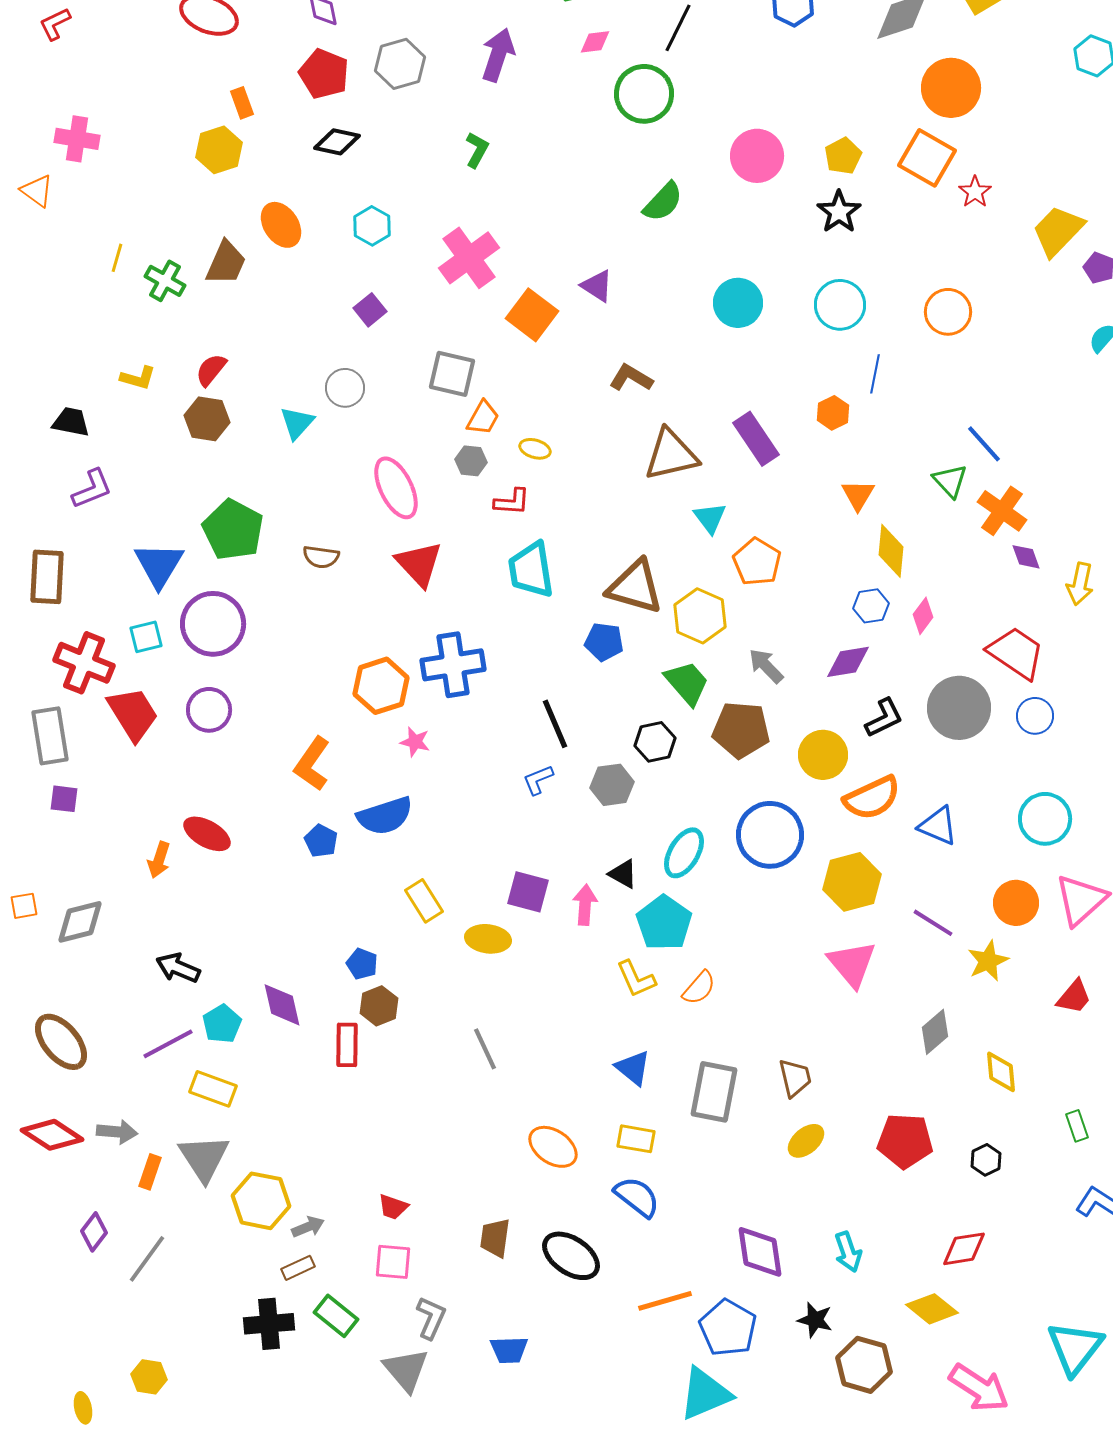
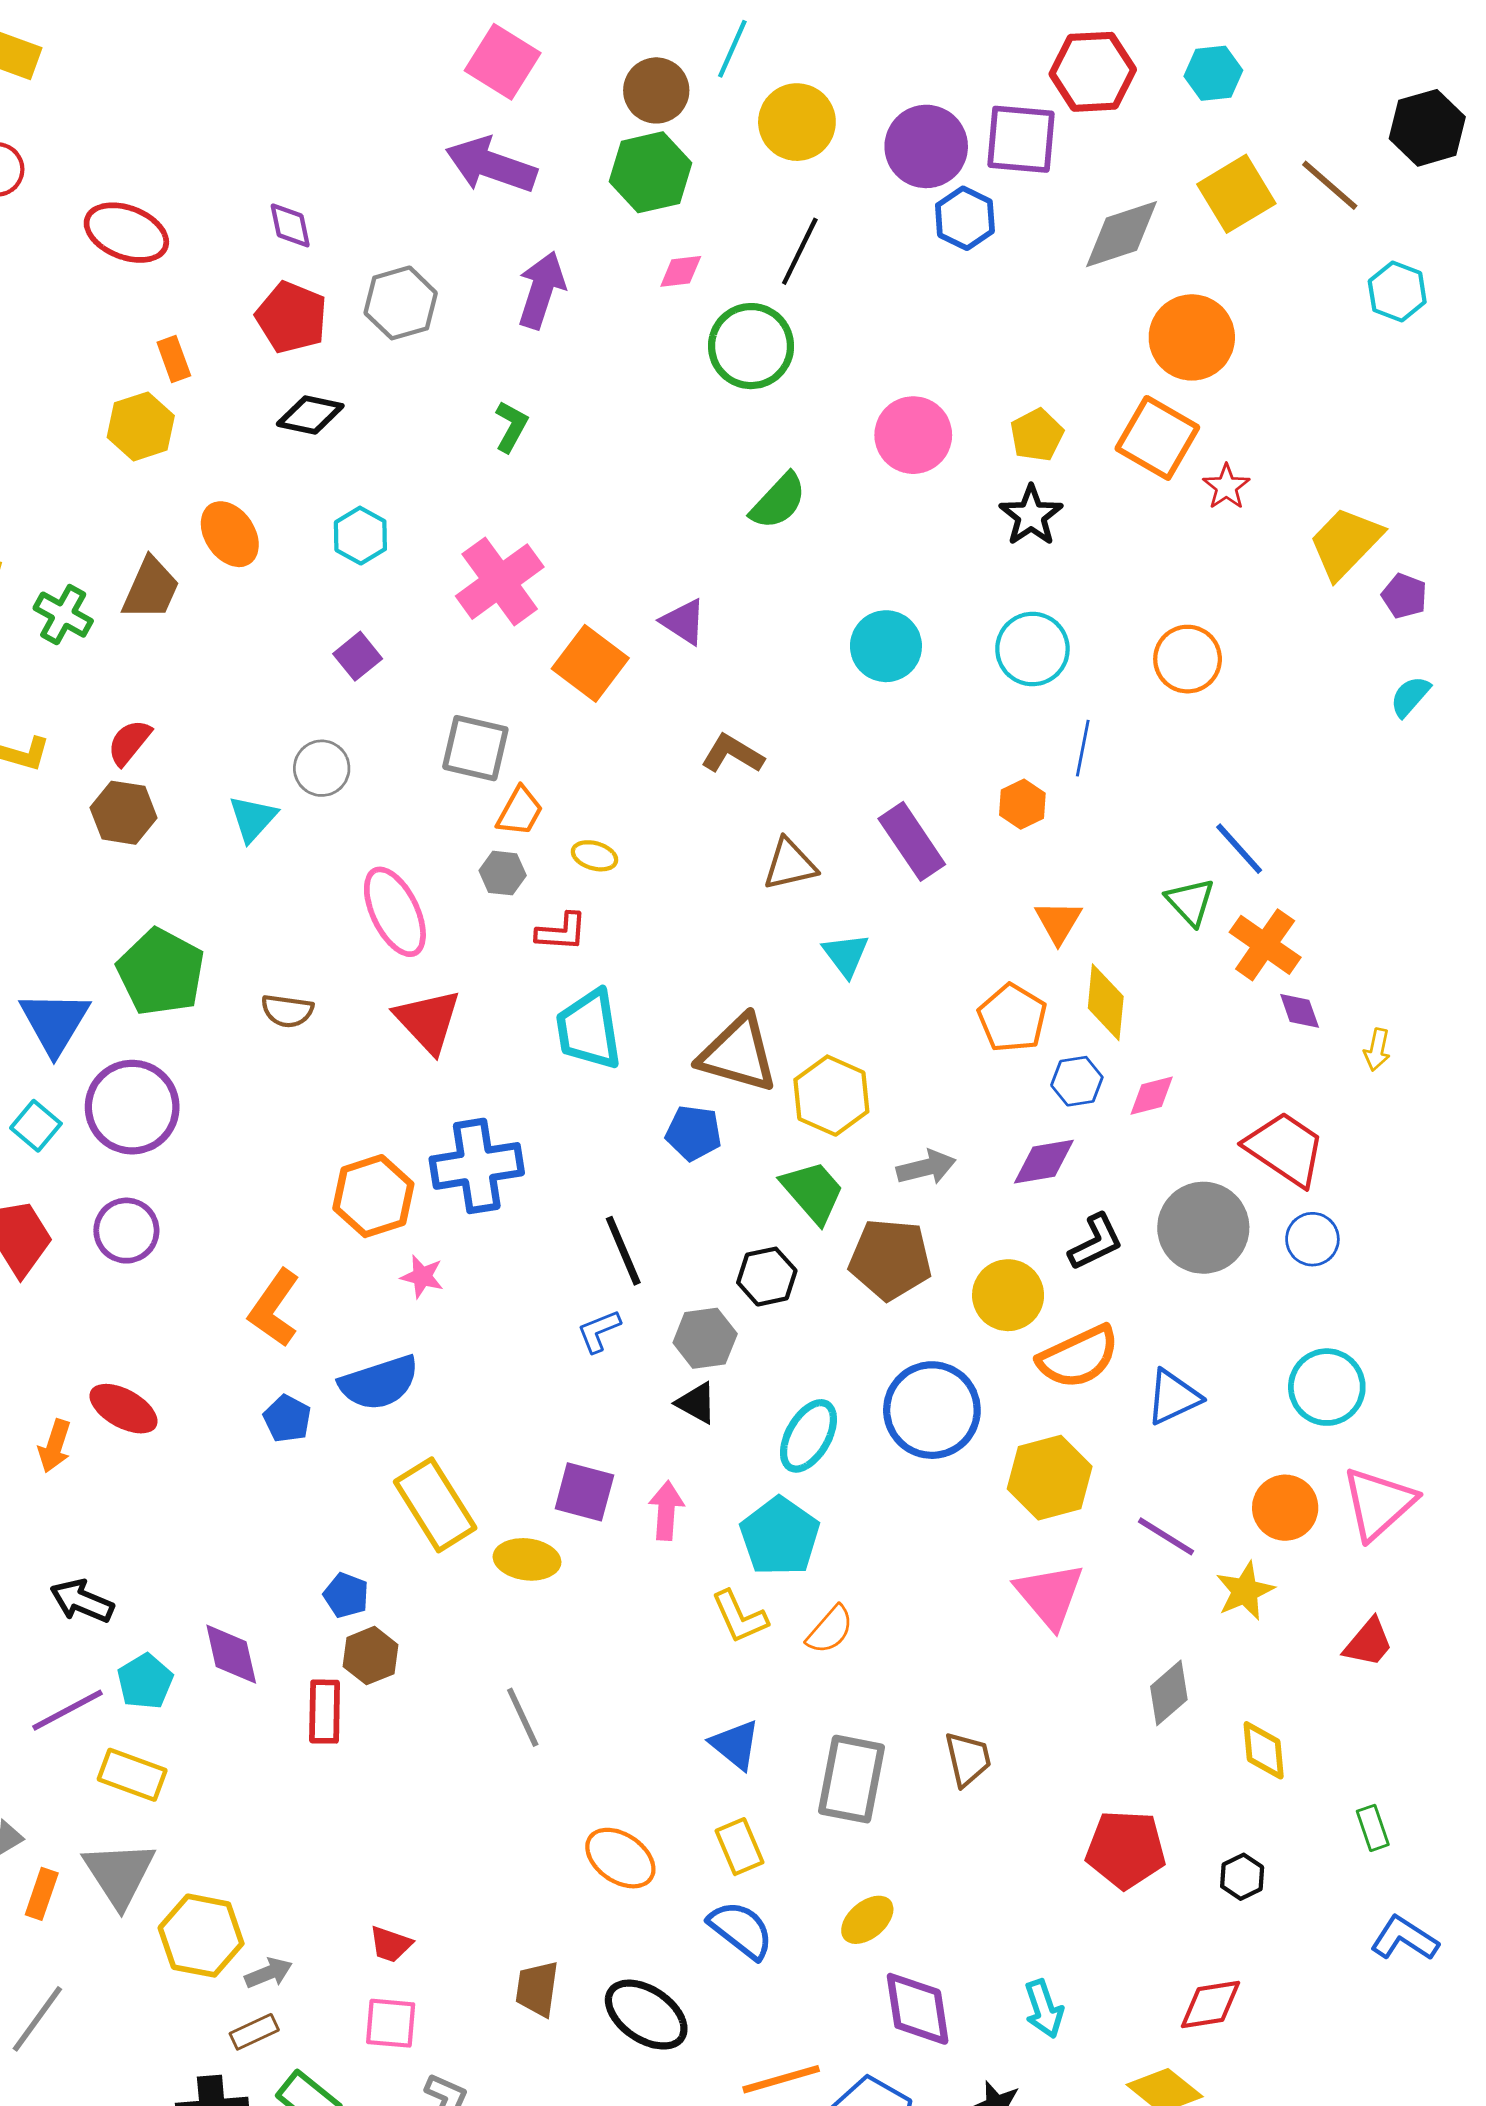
brown triangle: (671, 455) -> (790, 864), size x0.7
orange pentagon: (757, 562) -> (1012, 1018), moved
yellow arrow: (1080, 584) -> (1377, 1050), size x0.7
pink diamond: (923, 616) -> (1152, 1096), turned 39
cyan square: (146, 637) -> (36, 1126), turned -36
gray arrow: (766, 666) -> (926, 1167), turned 120
blue triangle: (938, 826) -> (1173, 1397), turned -48
black triangle: (623, 874) -> (696, 1403), moved
yellow rectangle: (424, 901) -> (435, 1505), size x1.5
yellow rectangle: (636, 1139) -> (740, 1847), turned 57
yellow ellipse: (806, 1141) -> (867, 1920), moved

